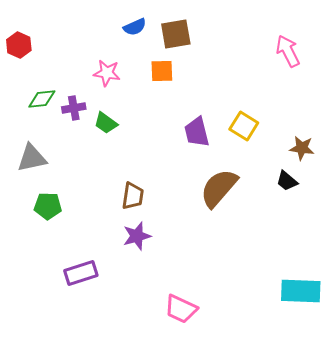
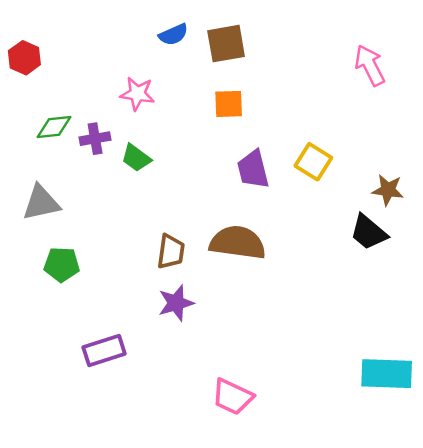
orange square: (162, 71) -> (229, 104), moved
black trapezoid: (287, 181) -> (369, 232), size x1.4
brown semicircle: (219, 188) -> (238, 243), moved, turned 57

